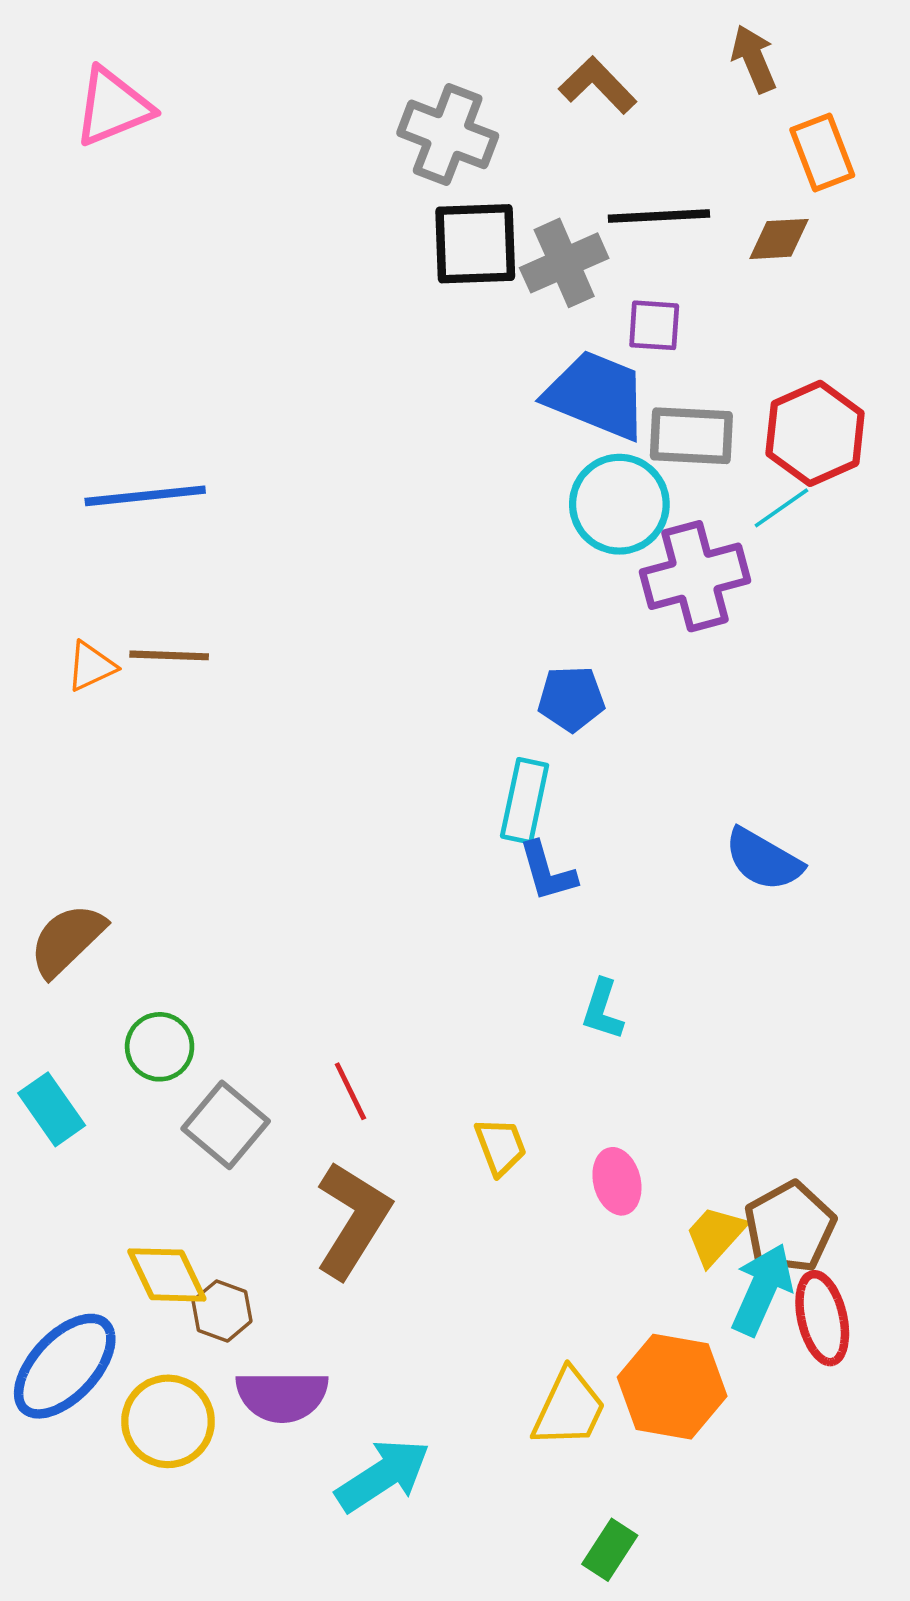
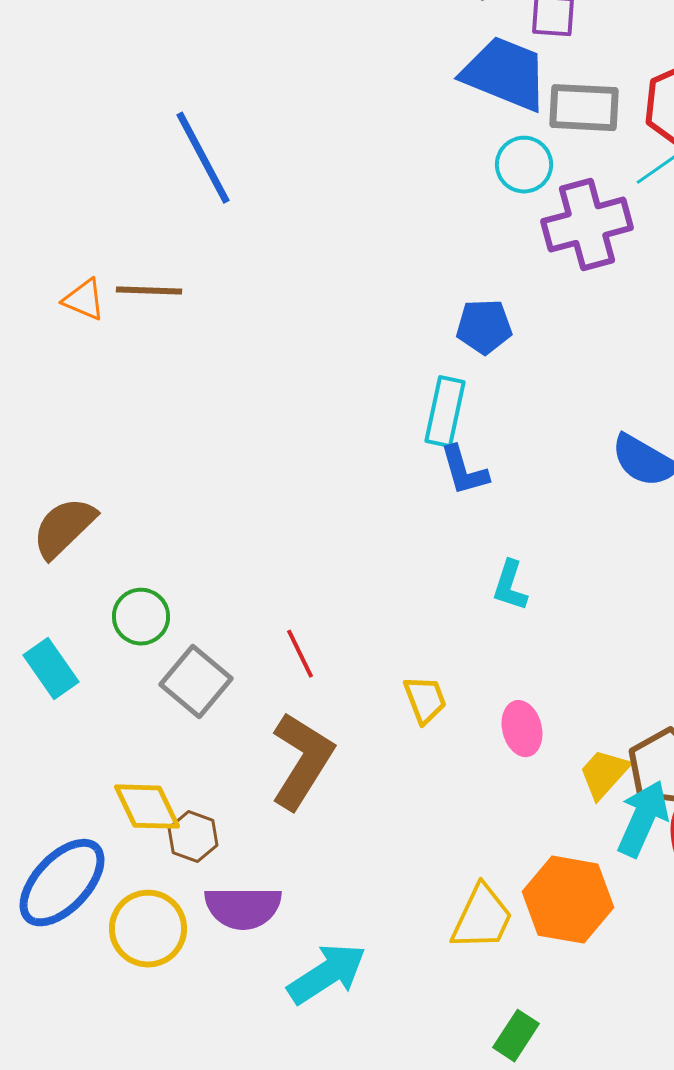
blue line: (145, 496) -> (203, 158), moved, turned 68
cyan circle: (619, 504) -> (524, 165), size x0.7
orange triangle: (91, 666) -> (84, 300), turned 48

